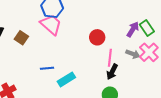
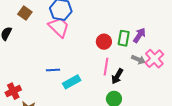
green rectangle: (147, 28) -> (124, 38), moved, turned 42
brown square: (21, 38) -> (25, 13), moved
pink line: (110, 58) -> (106, 67), moved

